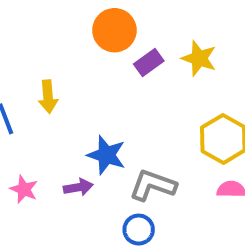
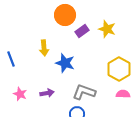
yellow arrow: (48, 97) -> (44, 48), moved
blue star: (106, 155) -> (65, 63), moved

